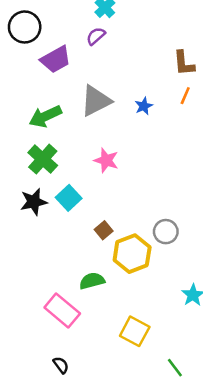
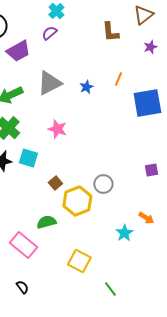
brown L-shape: (184, 63) -> (110, 32), moved
cyan square: (69, 198) -> (28, 158), turned -30

